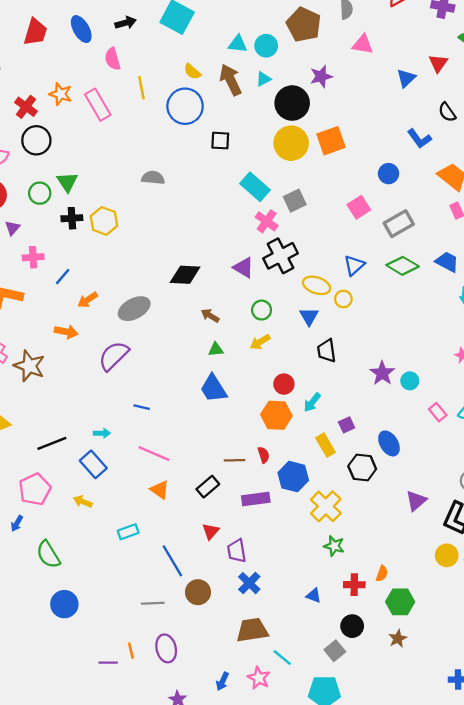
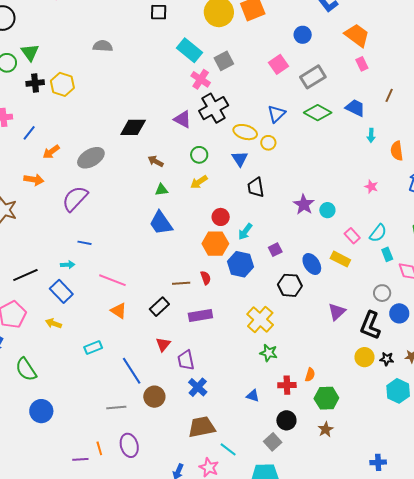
blue line: (142, 407) -> (85, 243), moved
yellow rectangle: (325, 445) -> (340, 259), moved, turned -30
blue hexagon: (293, 477) -> (240, 264), moved

